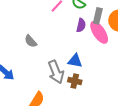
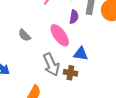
pink ellipse: (99, 32) -> (60, 35), moved
blue triangle: (75, 61) -> (81, 54), moved

